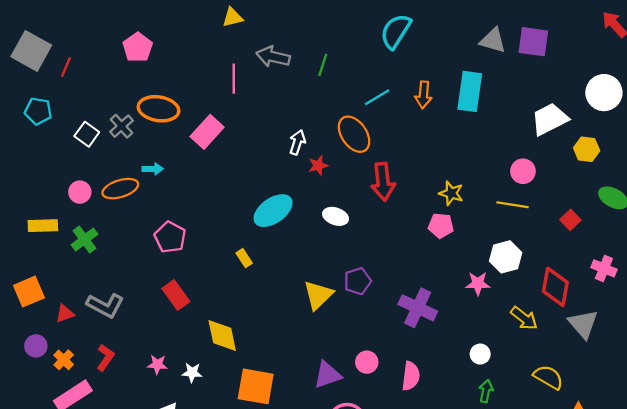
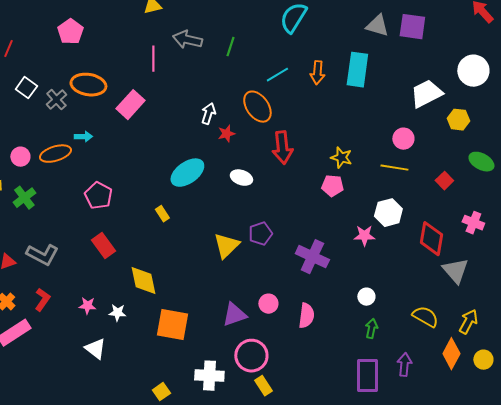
white square: (87, 134) -> (26, 88), moved
yellow arrow: (524, 318) -> (468, 322), moved, turned -100

